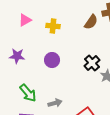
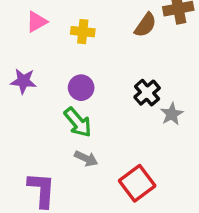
green arrow: (28, 93) -> (78, 122), moved
gray arrow: (55, 103) -> (86, 159), turned 40

